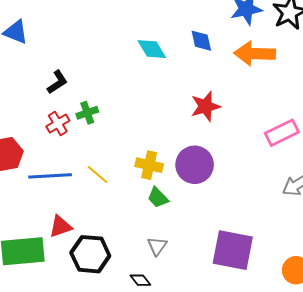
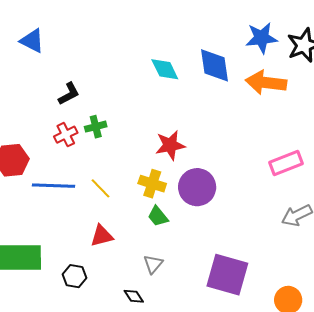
blue diamond: (201, 41) -> (215, 65), size x1.5
red star: (205, 106) -> (170, 145), moved
red triangle: (60, 227) -> (102, 236), moved
black hexagon: (90, 254) -> (74, 276), moved, size x0.6

